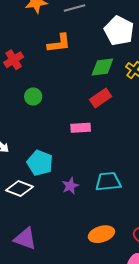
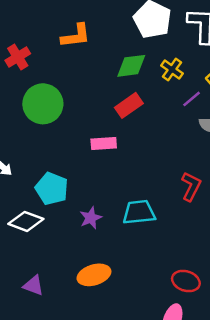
green circle: (33, 96) -> (43, 104), size x1.8
orange ellipse: (101, 234) -> (94, 275), moved
purple triangle: (25, 239) -> (33, 285), size x0.7

